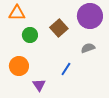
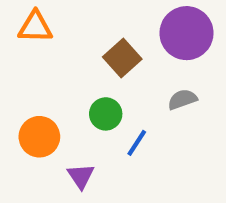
green circle: (30, 35) -> (106, 114), moved

